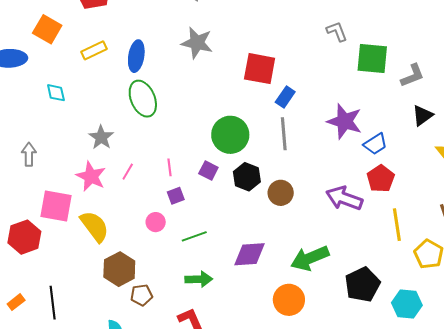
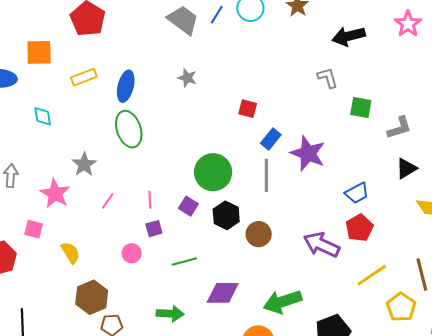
orange square: (47, 29) -> (39, 52), turned -36
gray star: (197, 43) -> (187, 78), size x0.6
green square: (372, 58) -> (361, 107), size x0.7
red square: (260, 69) -> (248, 109), size x0.6
purple star: (345, 121) -> (308, 153), moved
pink star: (91, 176) -> (55, 194), moved
pink square: (56, 206) -> (34, 229), size x0.6
yellow line: (397, 225) -> (372, 275), turned 60
yellow semicircle: (95, 226) -> (70, 253), size x0.7
green line: (194, 236) -> (184, 261), moved

